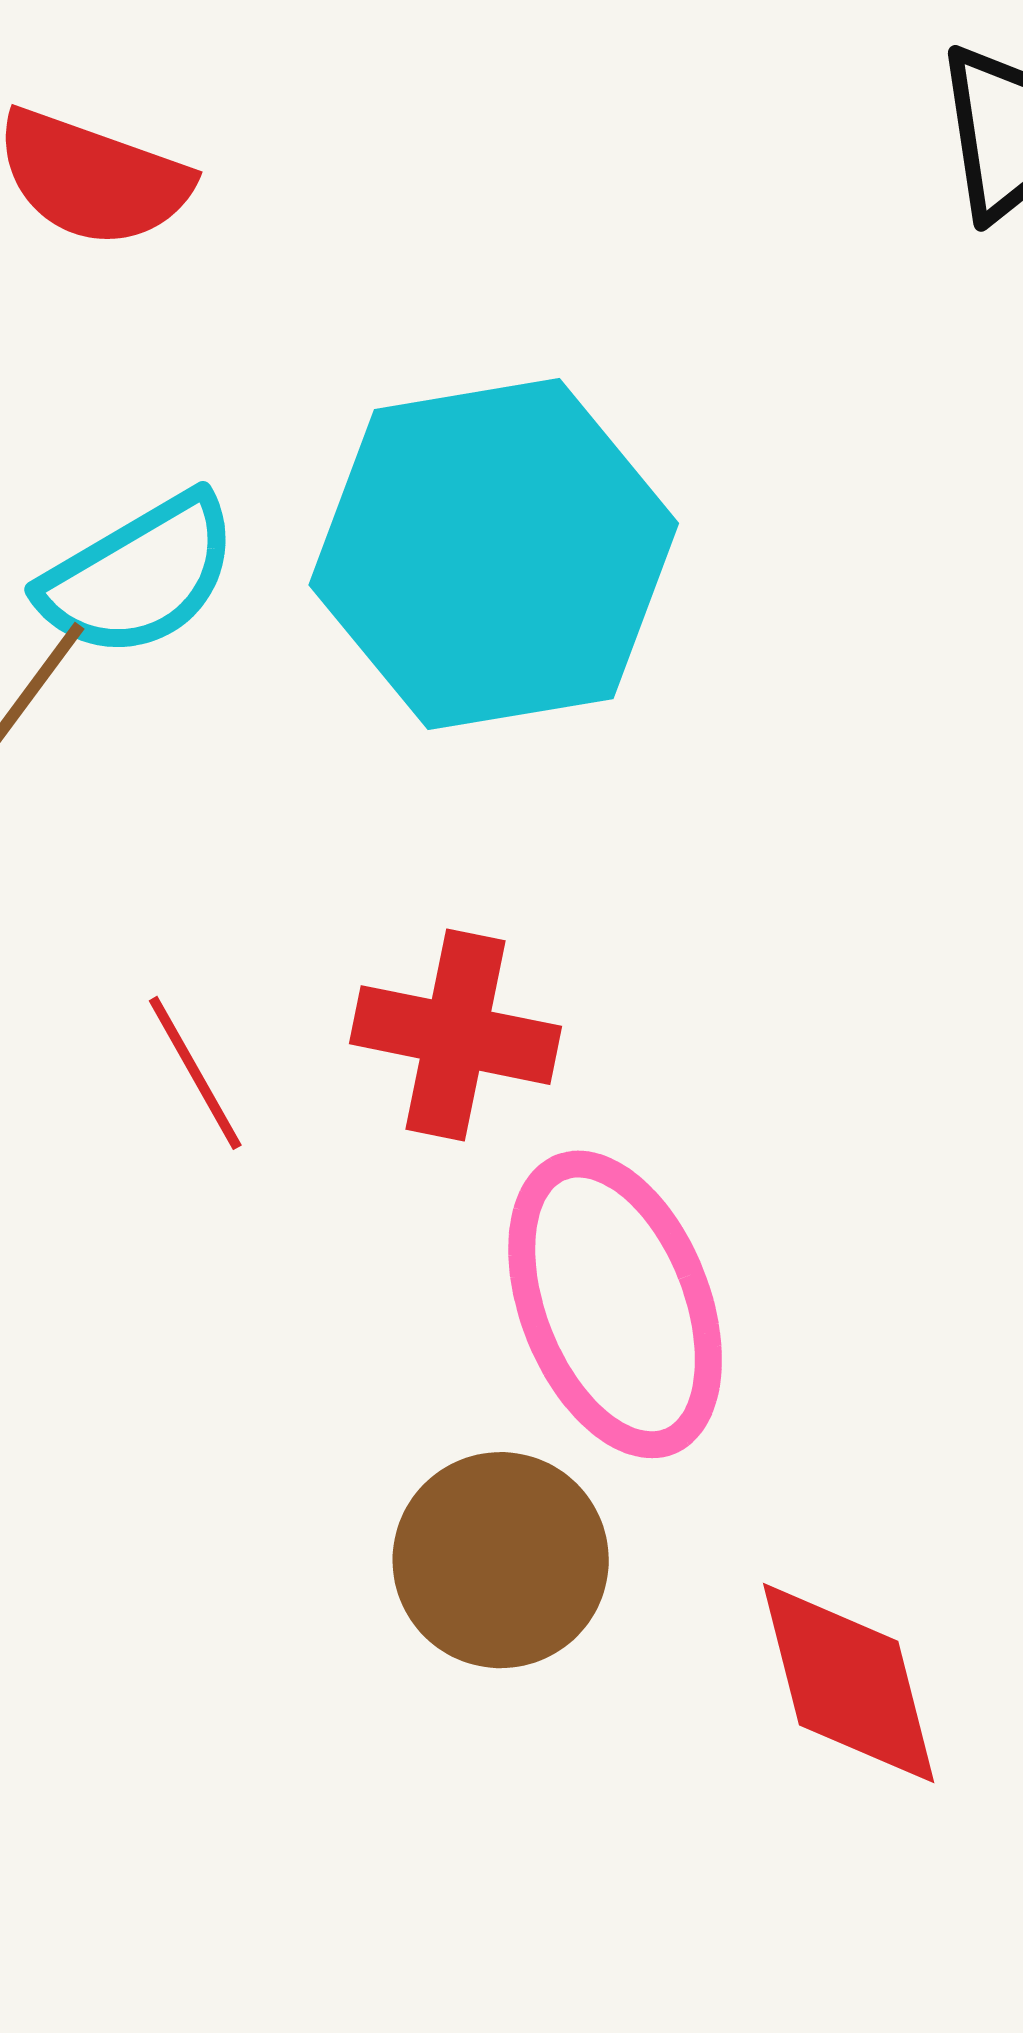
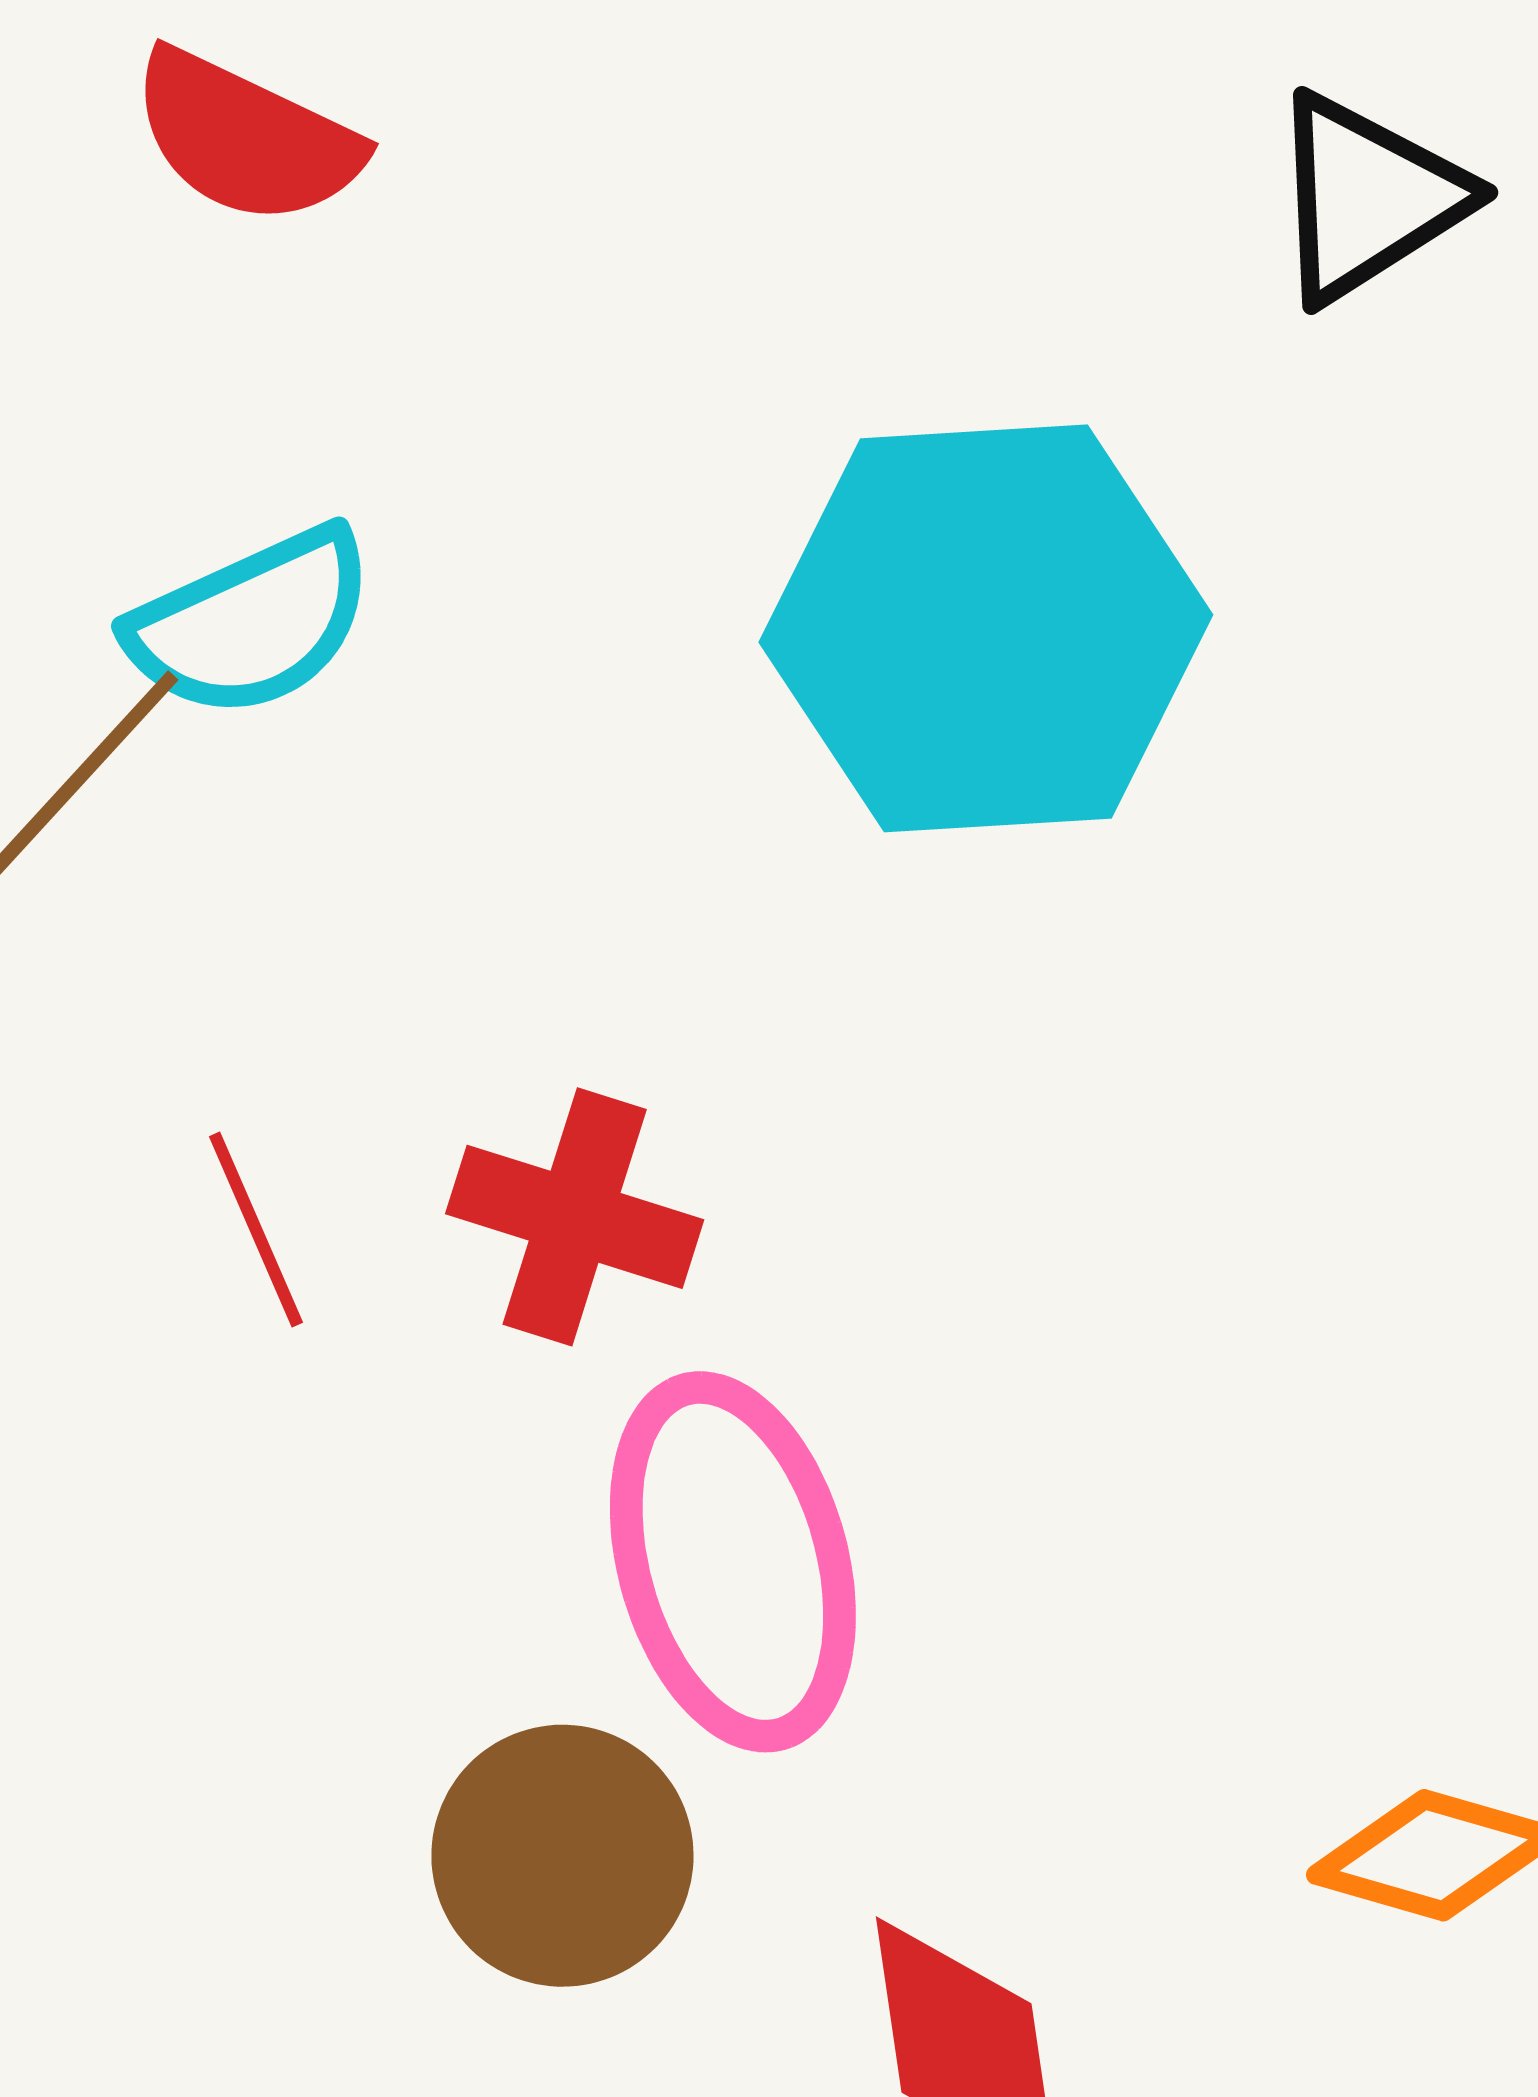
cyan hexagon: (494, 554) -> (986, 628), moved

